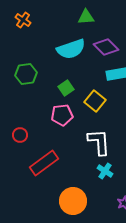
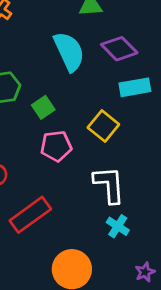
cyan semicircle: (71, 49) -> (69, 52), turned -96
green square: (66, 88) -> (43, 107), moved

